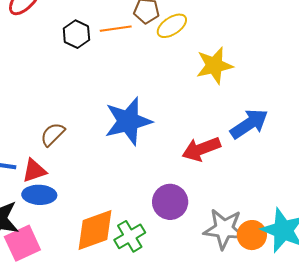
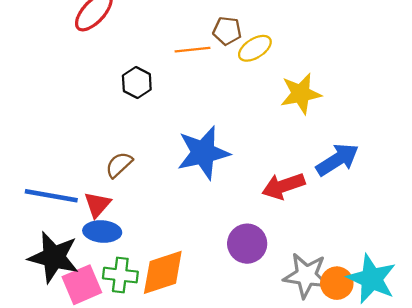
black hexagon: (76, 34) -> (137, 83), moved
red triangle: (34, 171) -> (97, 204), turned -32
green cross: (130, 236) -> (120, 275), moved, turned 36

